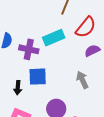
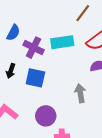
black arrow: (18, 88) -> (11, 71), moved

